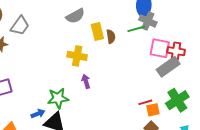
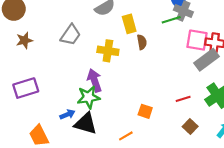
gray trapezoid: (20, 26) -> (71, 35), moved
brown semicircle: (111, 37) -> (142, 42), moved
purple arrow: (86, 81) -> (94, 80), moved, size x1.5
orange square: (153, 110) -> (145, 111), moved, turned 32

